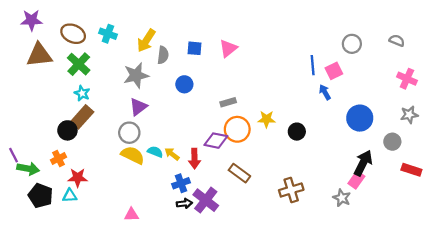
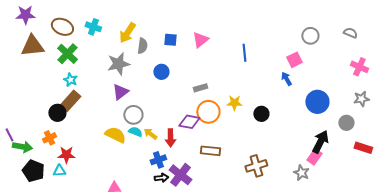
blue line: (313, 65) -> (244, 53), moved
gray circle: (129, 133) -> (133, 115), moved
brown rectangle: (239, 173) -> (210, 151), turned -30

